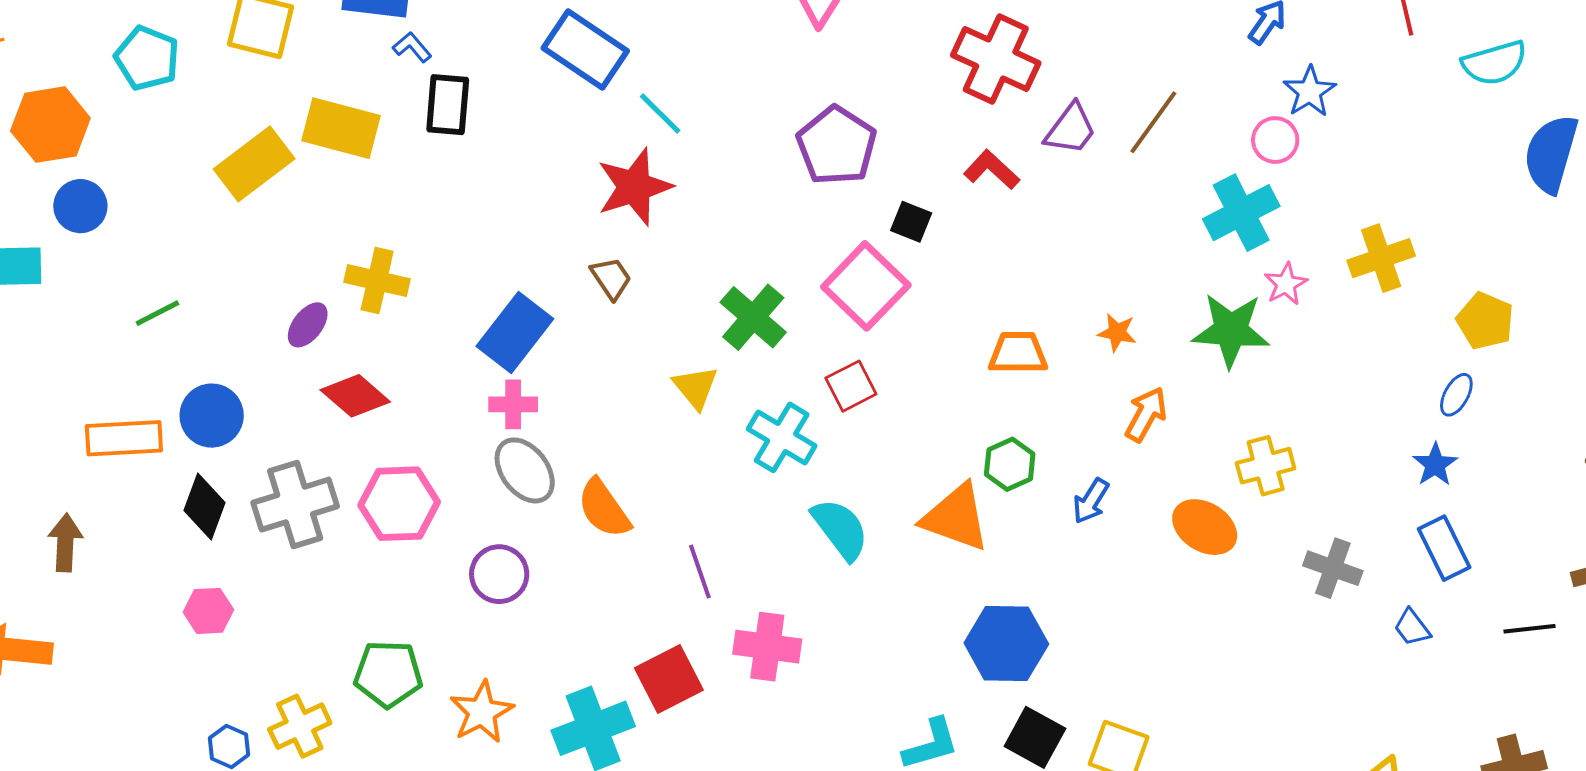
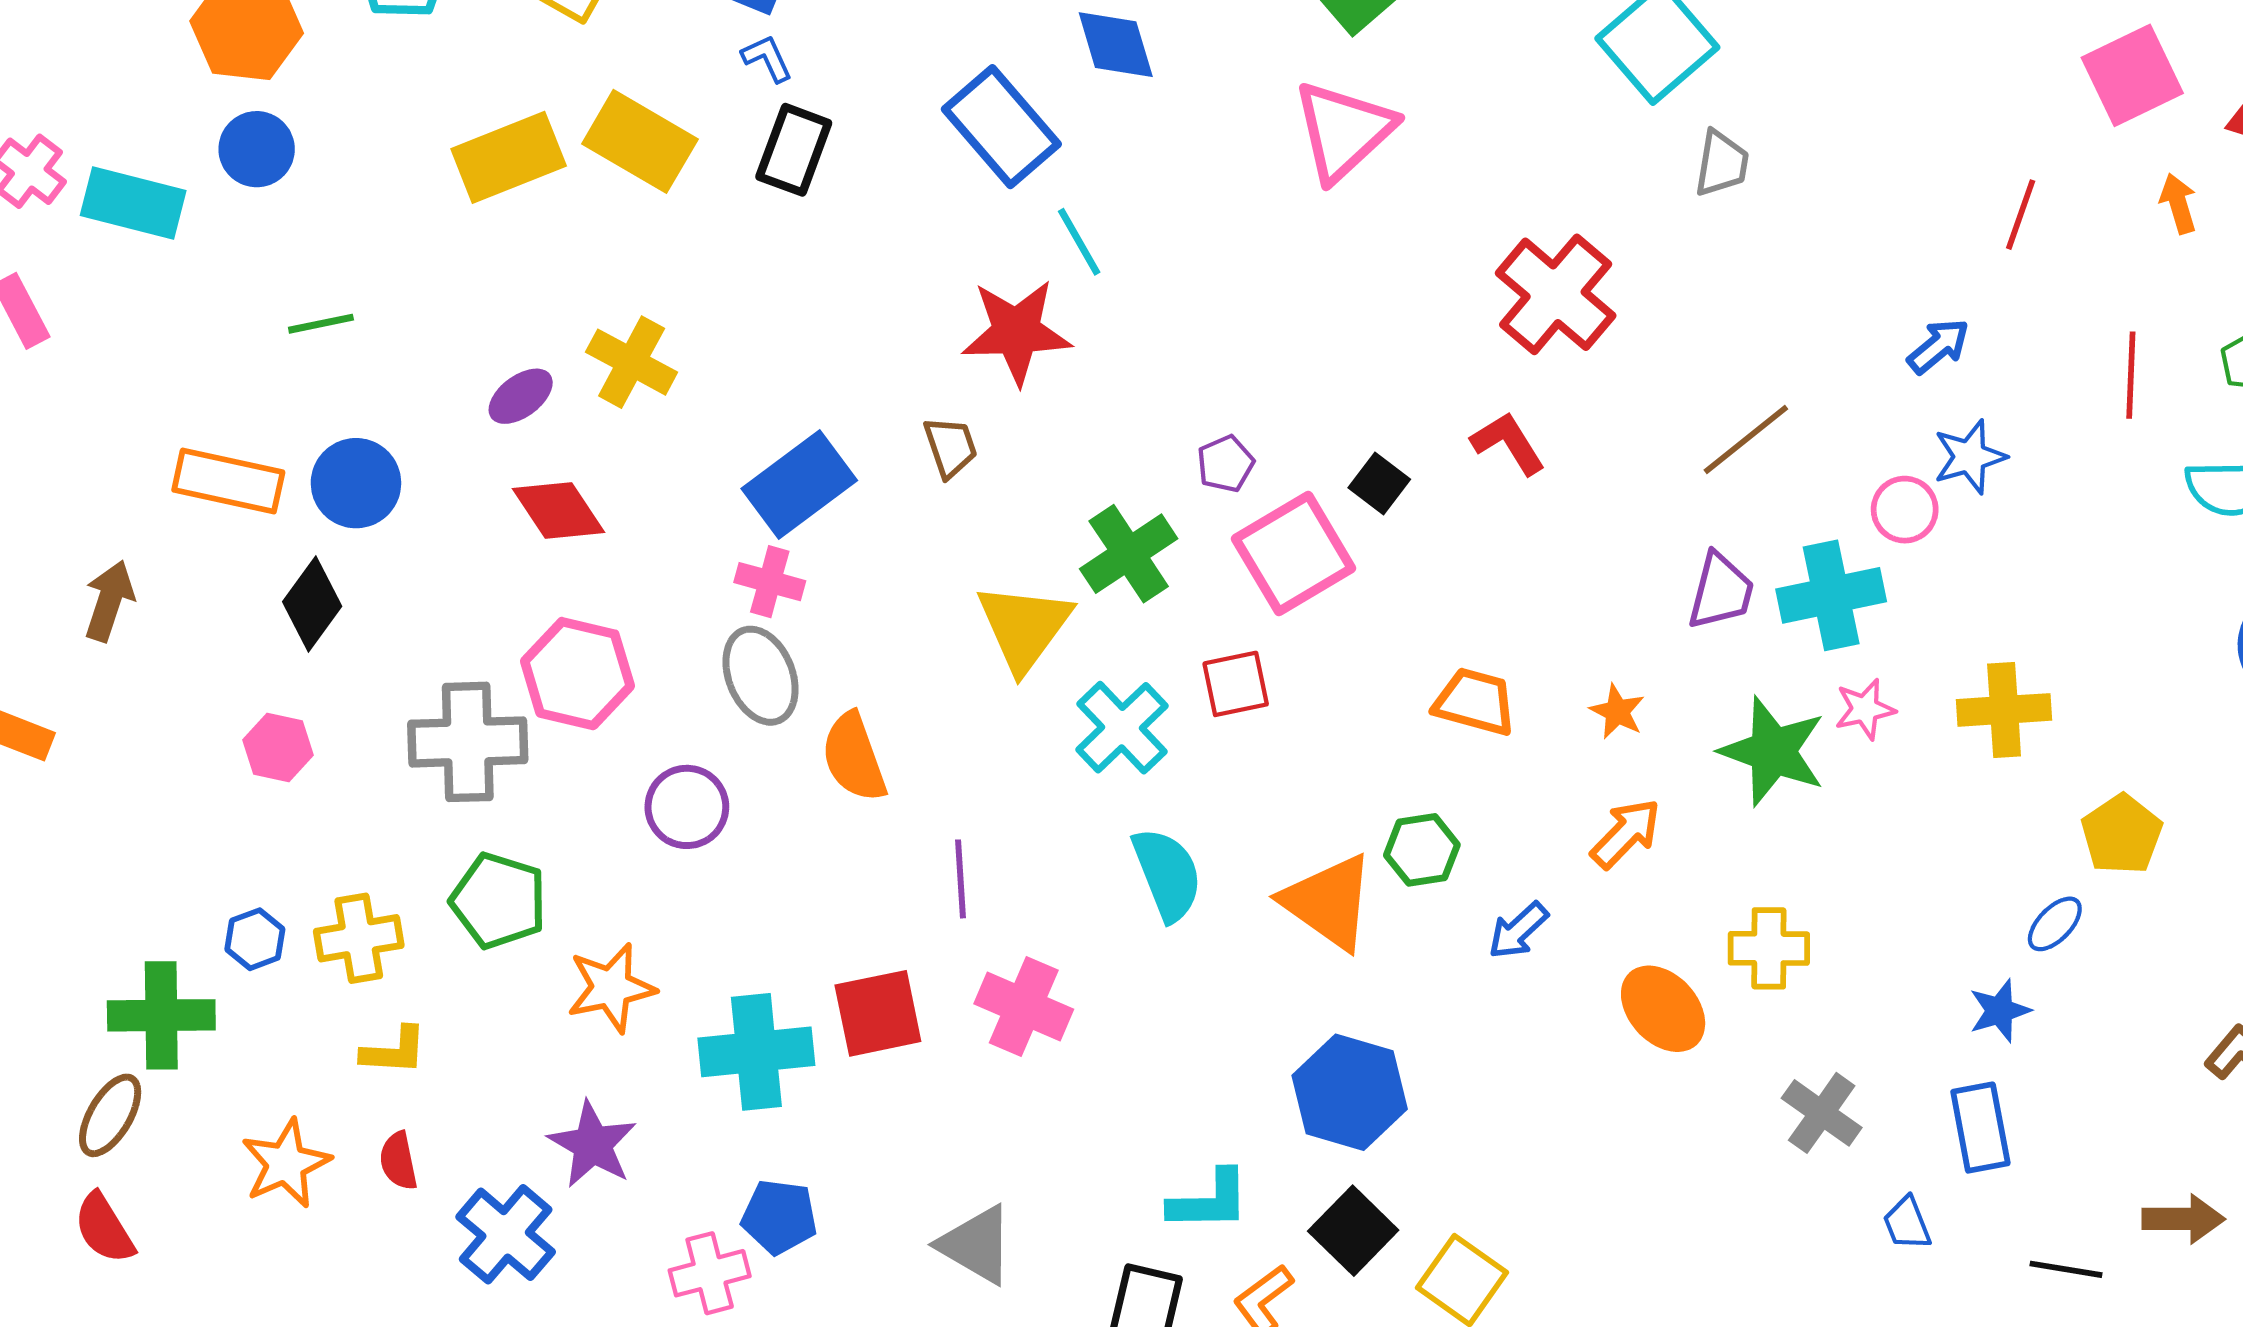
purple trapezoid: (1071, 129) -> (1721, 591), moved, turned -38
purple pentagon: (837, 146) -> (1225, 464), moved, size x0.5
yellow triangle: (696, 387) -> (1024, 627), size x1.5
gray cross: (295, 505) -> (468, 742), moved

